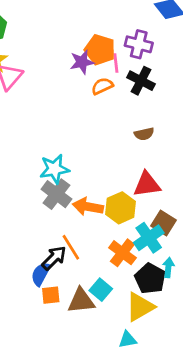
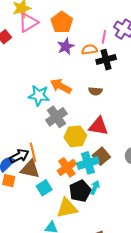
orange pentagon: (100, 50) -> (62, 22), moved
purple star: (82, 62) -> (66, 46), moved, turned -30
black cross: (141, 81) -> (106, 60), moved, turned 30
brown semicircle: (144, 134) -> (95, 91), moved
gray cross: (56, 194) -> (56, 117), moved
orange arrow: (88, 207) -> (61, 86), moved
brown triangle: (81, 301) -> (30, 169), moved

